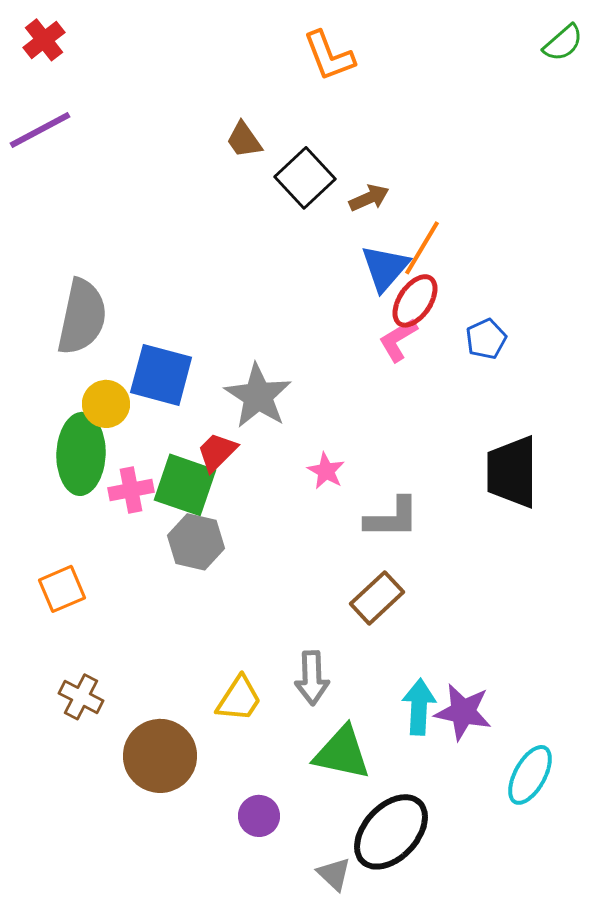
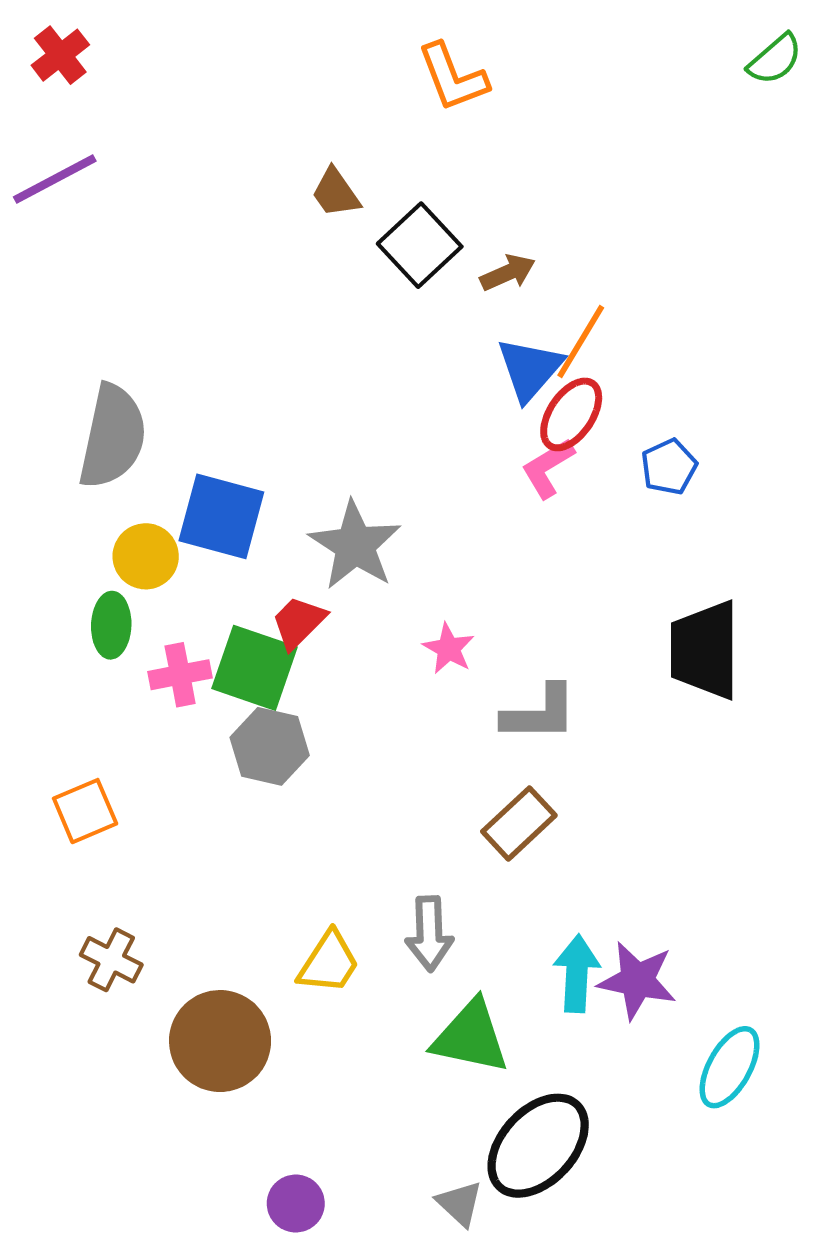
green ellipse: (81, 454) -> (111, 625), size x0.6
purple circle: (259, 816) -> (296, 1203), moved

